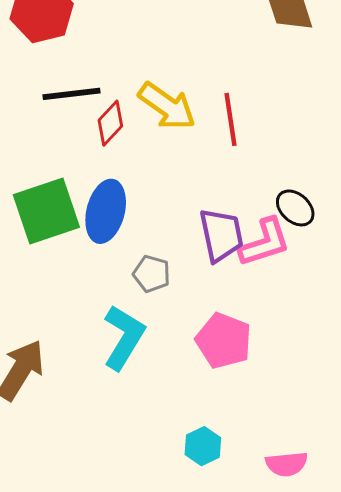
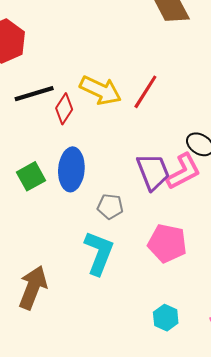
red line: (231, 119) -> (145, 92), turned 51
green square: (46, 211) -> (31, 176), size x0.6

